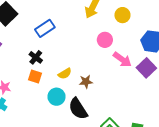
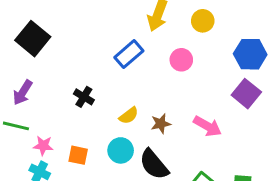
blue rectangle: (45, 28) -> (129, 54), moved
pink arrow: (122, 59) -> (207, 126), moved
orange square: (35, 76) -> (78, 155), moved

